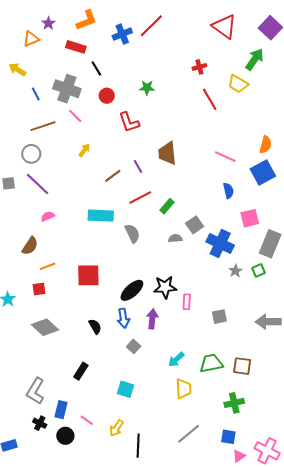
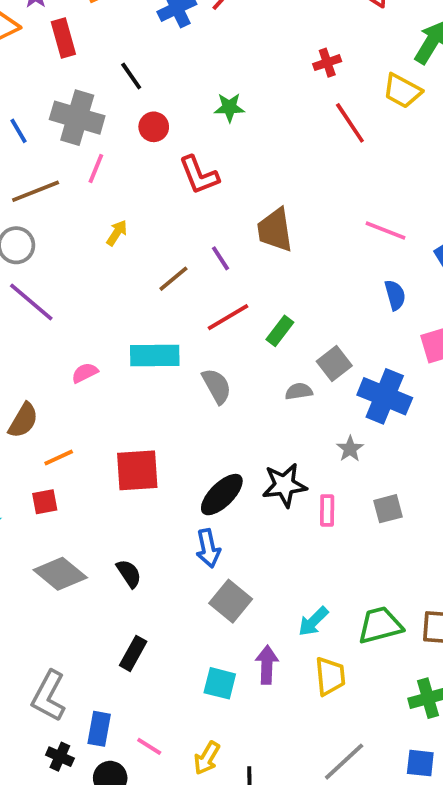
red rectangle: (76, 47) -> (63, 38), moved, turned 60
pink line: (75, 116) -> (96, 169), turned 70
pink semicircle: (48, 216) -> (85, 373), moved
gray star: (235, 271) -> (350, 449), moved
gray square: (219, 317) -> (388, 509), moved
purple arrow: (152, 319) -> (267, 665), moved
black semicircle: (95, 326) -> (129, 574), moved
gray square: (134, 346) -> (231, 601), size x1.5

